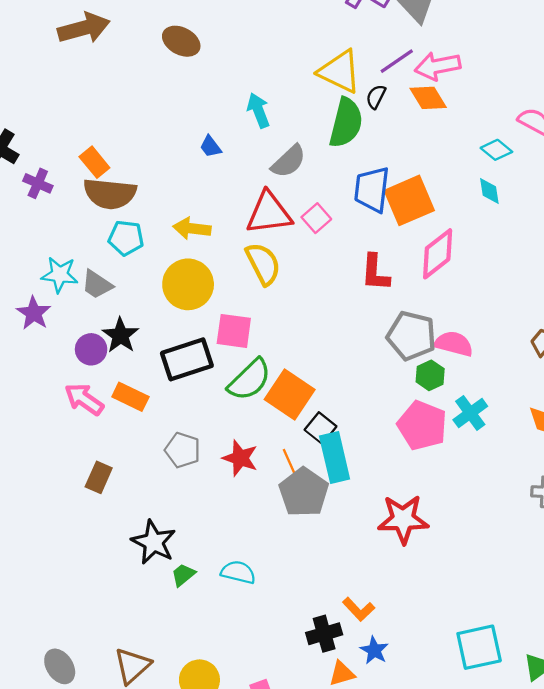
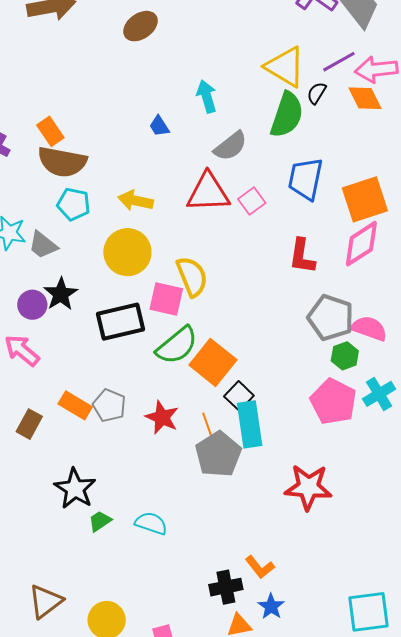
brown ellipse: (181, 41) -> (140, 26), turned -68
orange square: (409, 200) -> (365, 199), moved
yellow semicircle: (263, 264) -> (192, 276), moved
orange rectangle: (130, 397) -> (75, 405), moved

